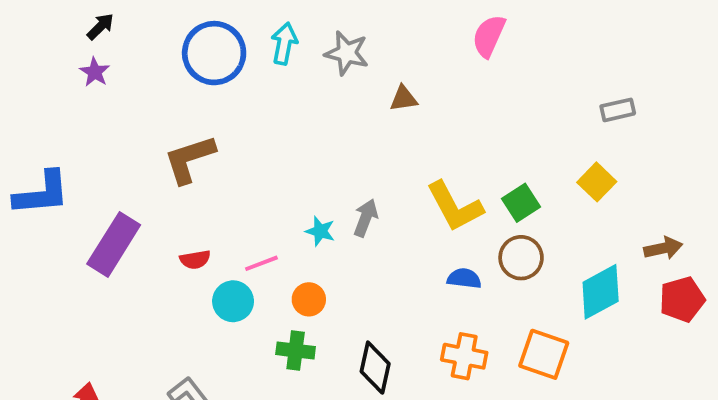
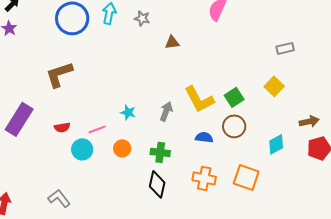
gray star: (347, 53) -> (142, 18), size x0.7
gray arrow: (366, 218) -> (166, 111), moved
cyan diamond: (601, 292) -> (276, 144), size x0.7
green cross: (296, 351) -> (160, 152), moved

